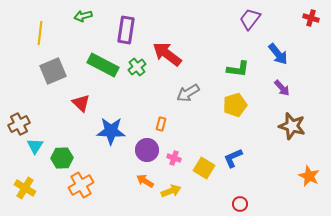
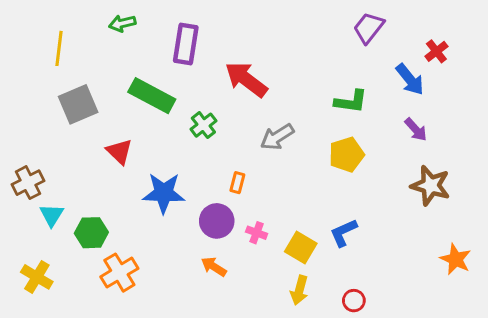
red cross: (311, 18) -> (436, 51), moved, turned 35
green cross: (137, 67) -> (203, 125), moved
yellow arrow: (171, 191) -> (299, 290), moved, turned 126

